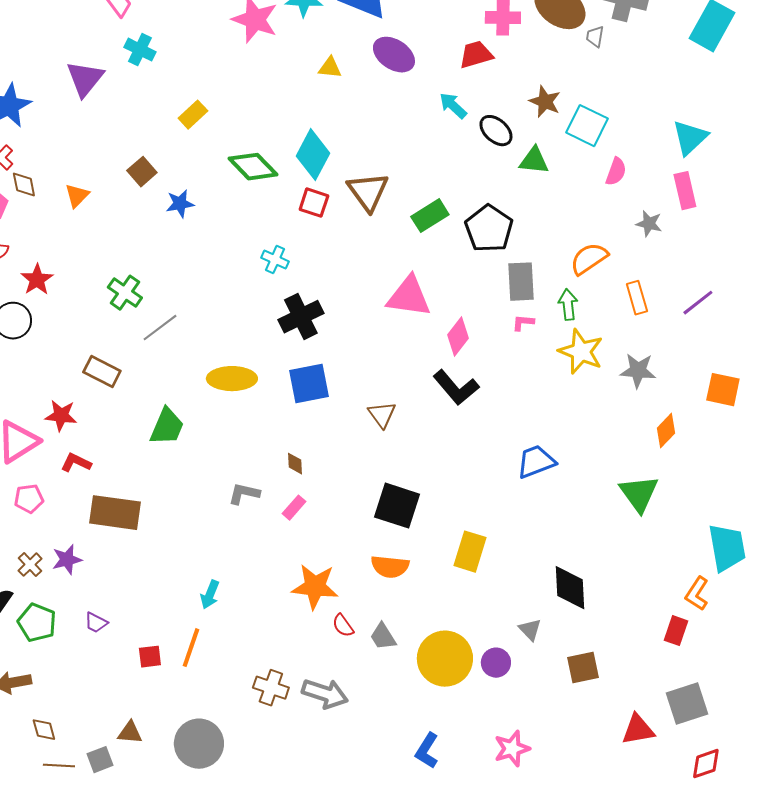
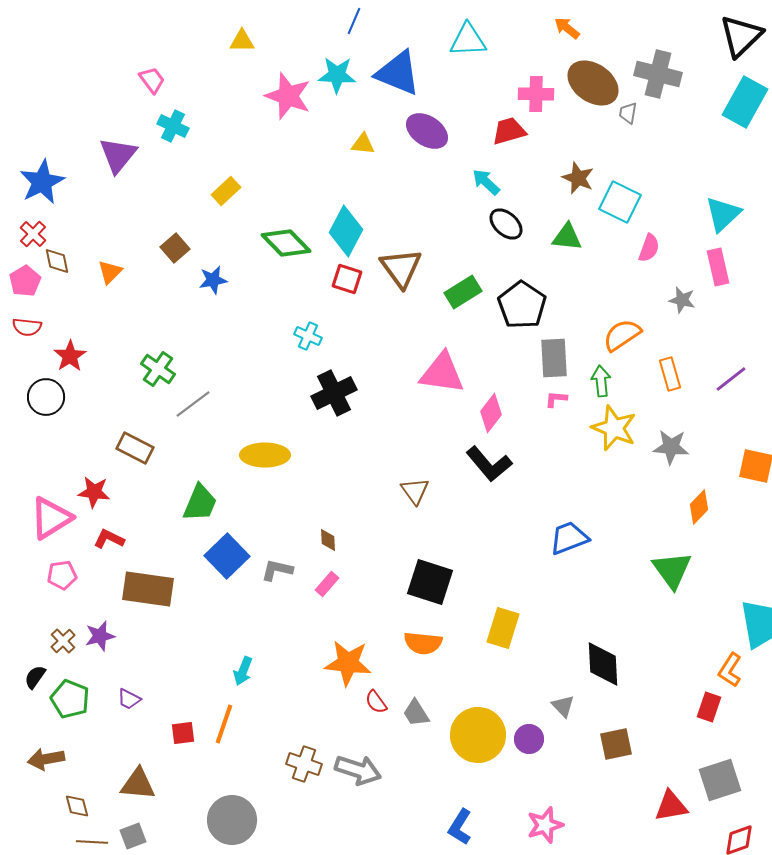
black ellipse: (496, 131) -> (506, 224), moved
blue square: (309, 384) -> (227, 556), moved, turned -33
brown triangle: (130, 733) -> (138, 784), moved, size x1.4

